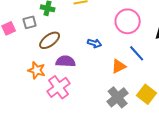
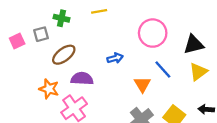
blue arrow: (95, 43) -> (115, 58), turned -32
orange triangle: (119, 66) -> (142, 84), turned -35

